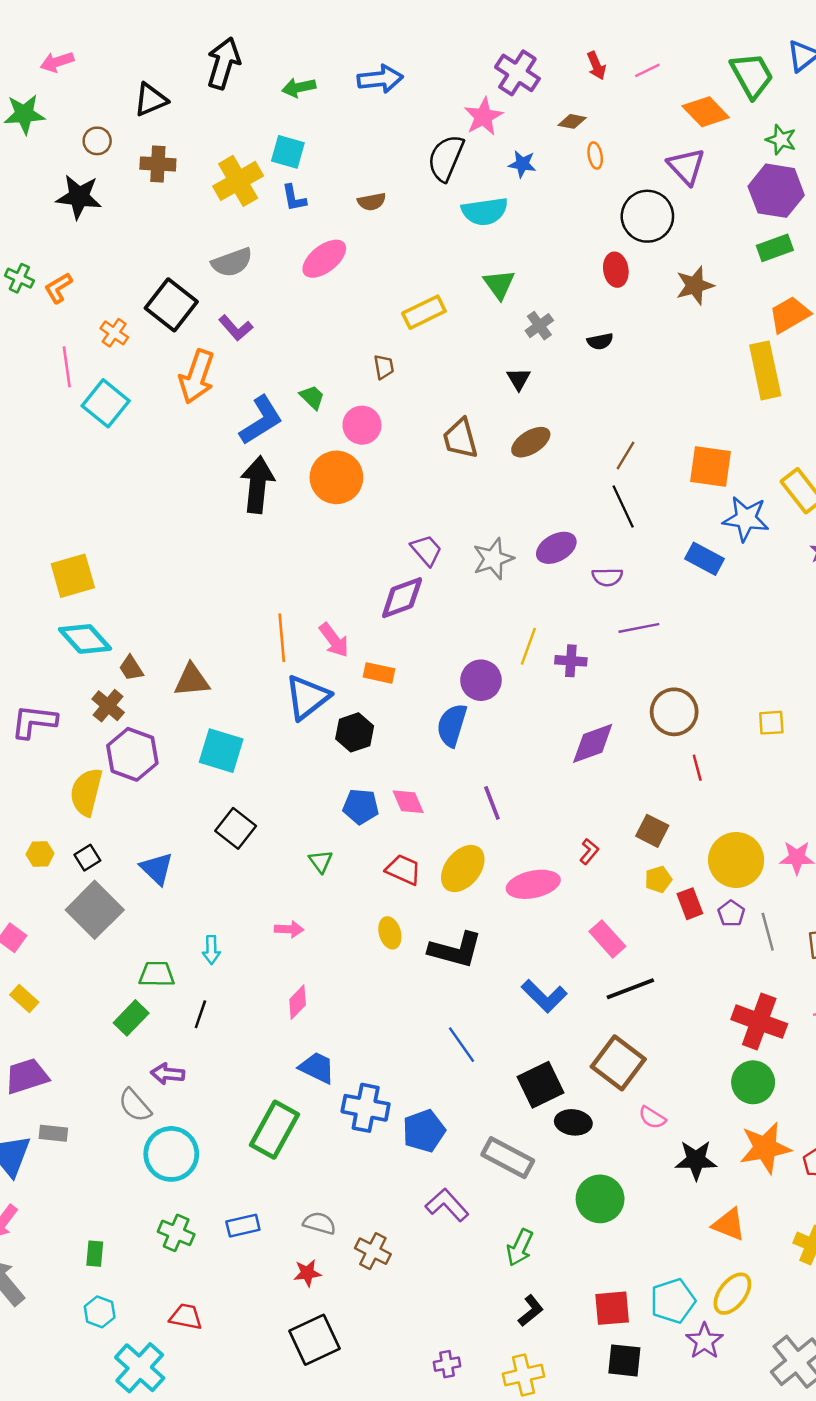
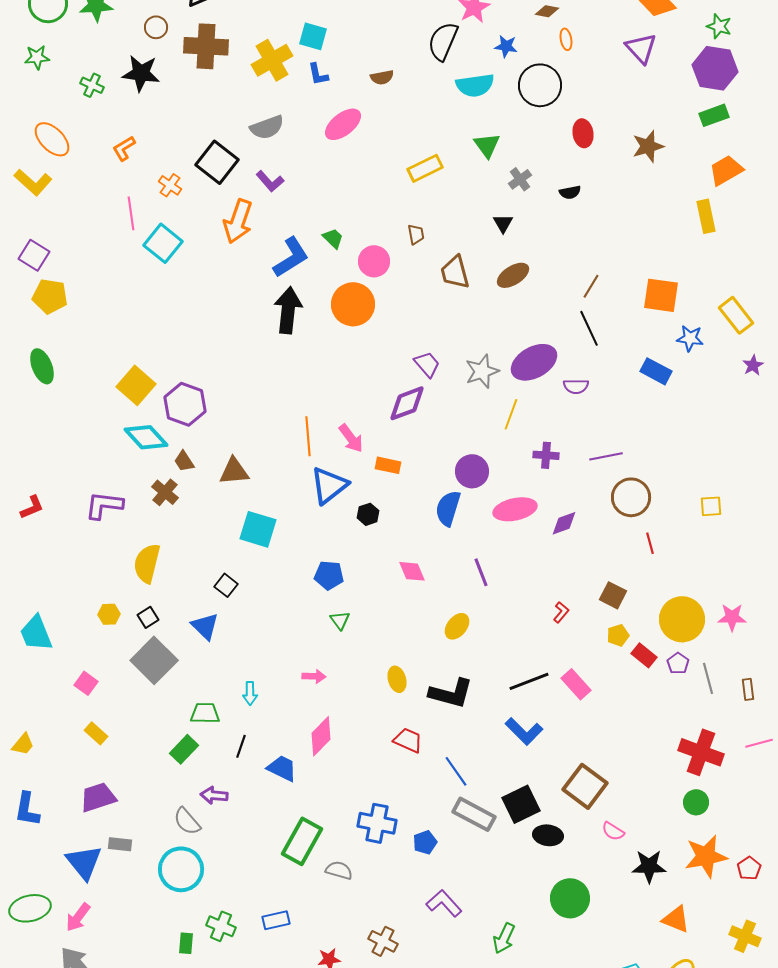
brown cross: (158, 164) -> (206, 46), size x1.5
black circle: (647, 216) -> (540, 85), moved
green cross: (19, 278) -> (92, 85), moved
brown trapezoid: (384, 367) -> (416, 234), moved
yellow rectangle: (765, 370) -> (706, 216), size x0.7
blue star: (746, 519) -> (690, 338), size x0.7
purple ellipse: (556, 548) -> (534, 362), size x1.4
yellow square: (73, 576) -> (136, 385), turned -33
purple line: (639, 628) -> (606, 456), moved
yellow line: (528, 646) -> (511, 414), moved
black hexagon: (355, 732) -> (368, 514), size x0.7
purple diamond: (593, 743) -> (564, 523), size x0.7
purple hexagon: (132, 754) -> (185, 404), moved
blue pentagon: (361, 807) -> (329, 575), moved
black square: (236, 828) -> (226, 585), moved, size x0.7
yellow ellipse: (463, 869) -> (457, 626), size x0.7
red trapezoid: (403, 870) -> (408, 740), moved
pink ellipse: (533, 884) -> (515, 509), moved
red rectangle: (690, 904) -> (644, 655), turned -30
black line: (630, 989) -> (529, 681), moved
pink diamond: (298, 1002) -> (321, 736), size x1.4
blue trapezoid: (317, 1068) -> (282, 768), moved
green circle: (753, 1082) -> (696, 802), size x0.7
blue pentagon: (424, 1131) -> (425, 842), size x0.7
cyan circle: (171, 1154) -> (181, 869), moved
gray rectangle: (508, 1158) -> (474, 814), moved
gray semicircle: (319, 1223) -> (339, 870), moved
green rectangle: (95, 1254) -> (186, 943), moved

